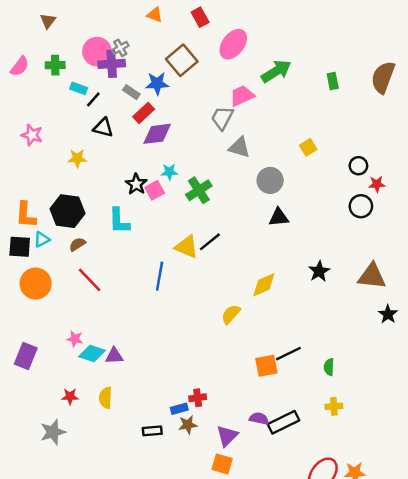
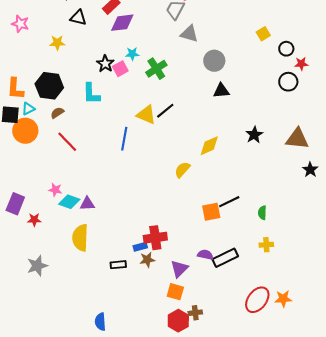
yellow square: (308, 147) -> (263, 34), moved
orange circle: (36, 284) -> (25, 131), moved
red star: (70, 396) -> (34, 220), moved
yellow semicircle: (106, 398) -> (80, 238), size x1.5
red cross: (198, 398) -> (155, 238), size x1.6

